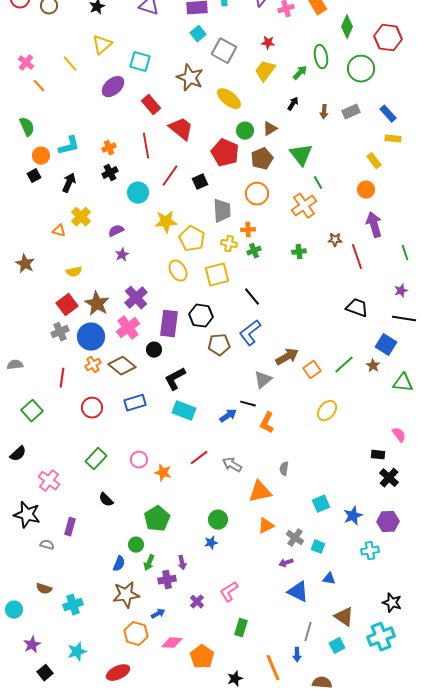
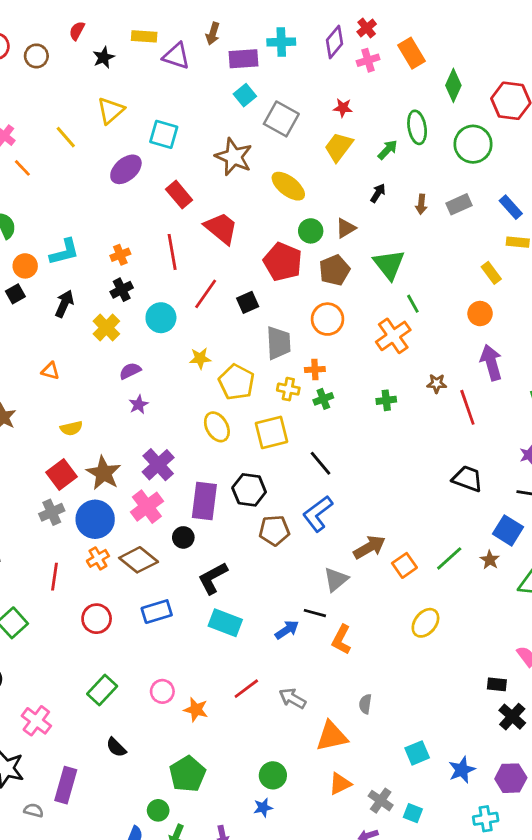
yellow cross: (81, 217) -> (106, 328), moved
yellow star: (166, 222) -> (200, 358), size x0.7
purple rectangle: (70, 527) -> (66, 785), size x1.4

